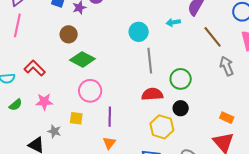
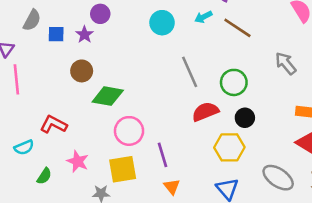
cyan circle: (139, 32) -> (162, 23), moved
brown line: (213, 37) -> (237, 28), moved
gray arrow: (227, 66) -> (286, 63), moved
pink star: (44, 102) -> (78, 161), turned -30
yellow square: (76, 118) -> (123, 169), size x1.6

